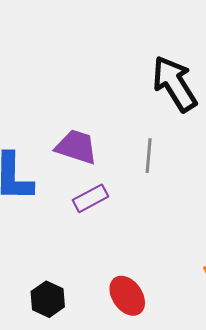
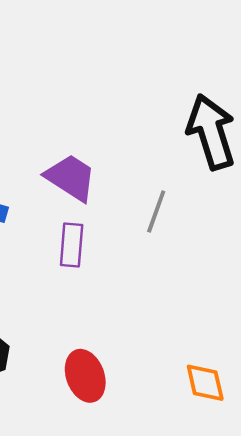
purple rectangle: (91, 198) -> (72, 245), turned -72

